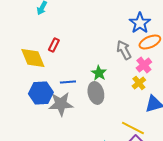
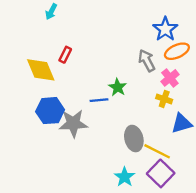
blue line: (68, 82) -> (99, 100), moved
yellow cross: (139, 83) -> (164, 99), turned -32
gray ellipse: (96, 93) -> (134, 139), moved

